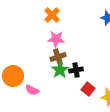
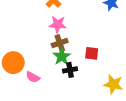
black cross: (76, 70) -> (70, 70), moved
red square: (88, 89) -> (92, 53), moved, turned -32

